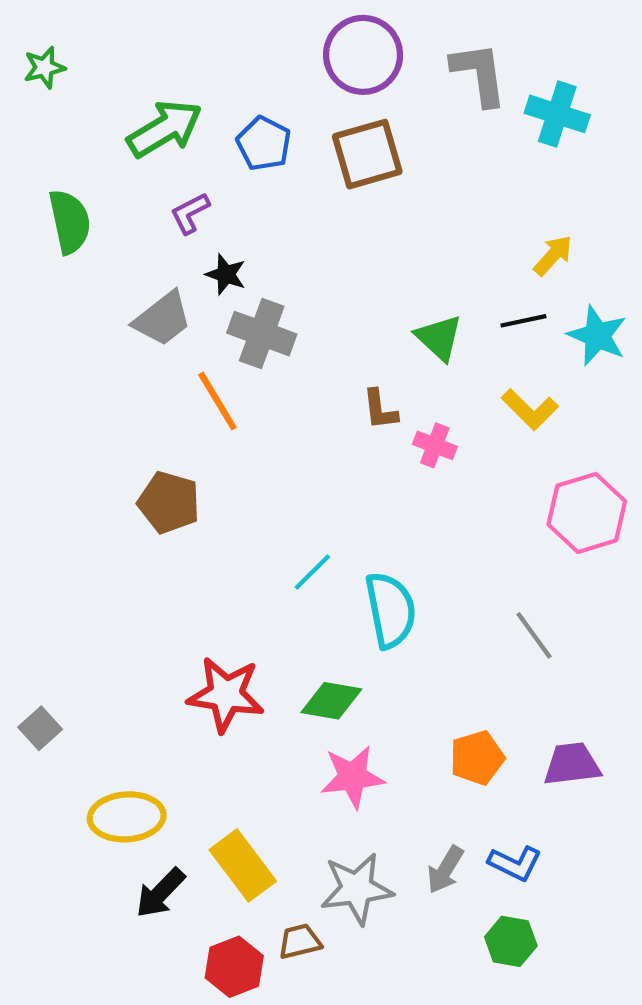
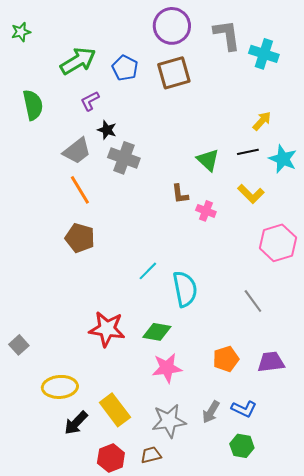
orange line: (217, 401) -> (80, 190), moved
brown trapezoid: (300, 941) -> (151, 455), moved

